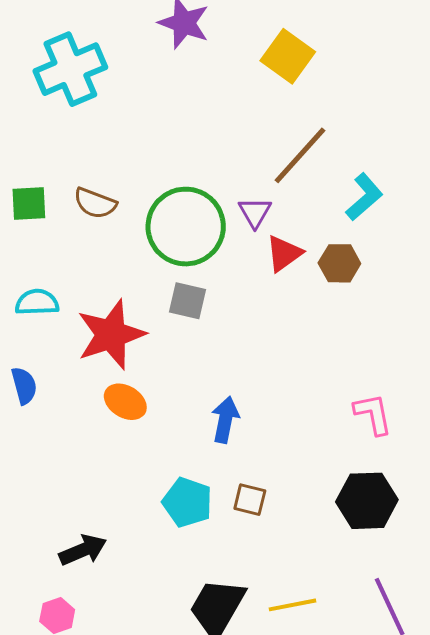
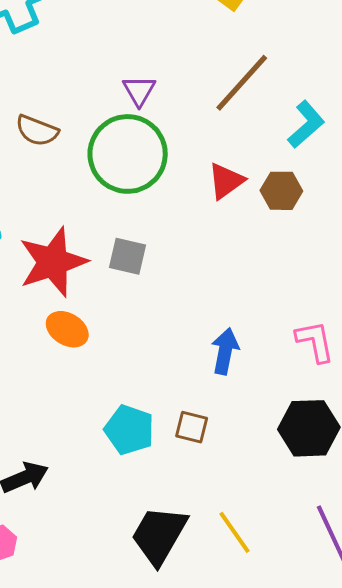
purple triangle: (255, 212) -> (139, 91), moved
gray square: (187, 301) -> (127, 256), moved
blue arrow: (225, 420) -> (225, 351), moved
yellow line: (293, 605) -> (234, 532), turned 66

